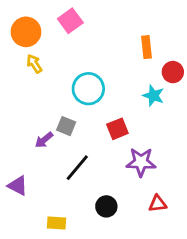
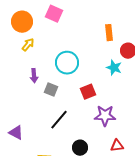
pink square: (70, 21) -> (54, 14), turned -30
yellow arrow: (34, 64) -> (28, 45), turned 72
purple arrow: (44, 140) -> (34, 76), moved, turned -56

